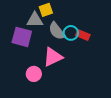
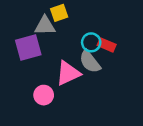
gray semicircle: (57, 31) -> (90, 62), moved
purple square: (22, 37) -> (28, 48), turned -30

